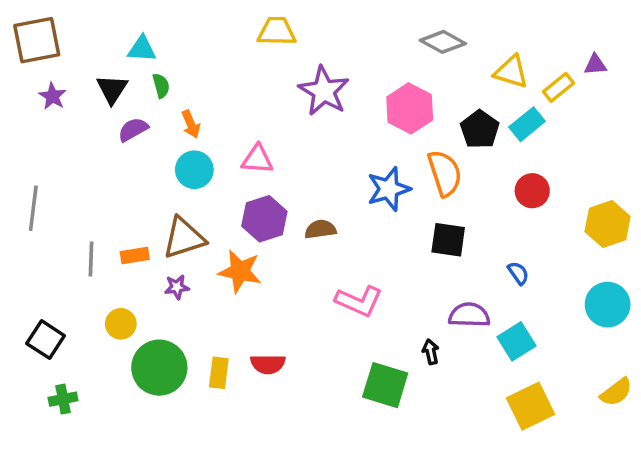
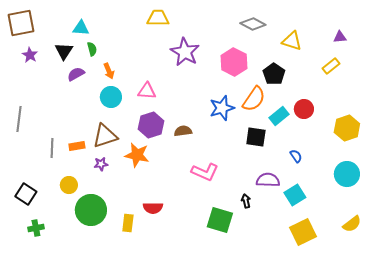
yellow rectangle: (559, 87) -> (331, 66), moved
cyan rectangle: (527, 124) -> (279, 116), moved
orange semicircle: (445, 173) -> (254, 99), turned 52
yellow rectangle: (219, 373) -> (128, 223), moved

